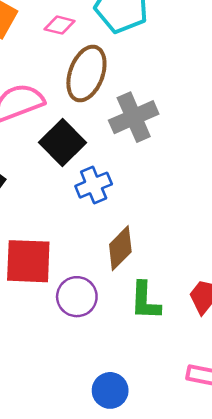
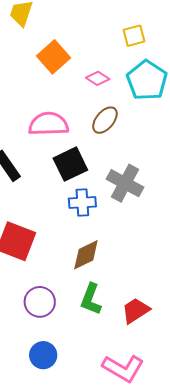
brown ellipse: (86, 73) -> (105, 120), size x0.7
gray cross: (134, 117) -> (125, 183), moved, turned 33
purple circle: (77, 297) -> (40, 302), moved

